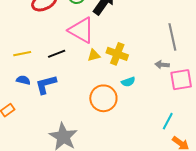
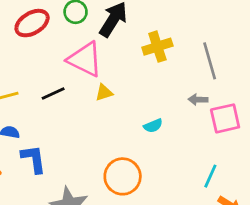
yellow cross: (117, 54) -> (157, 47), moved, turned -35
blue L-shape: (46, 85) -> (34, 159), moved, turned 100
orange circle: (103, 98) -> (123, 176), moved

